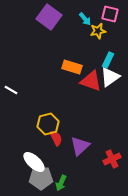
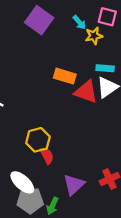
cyan rectangle: (108, 60) -> (105, 68), turned 70
purple triangle: (80, 146) -> (74, 185), moved

